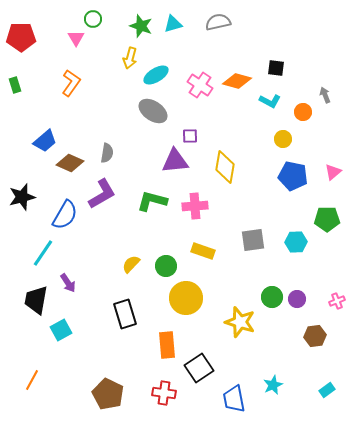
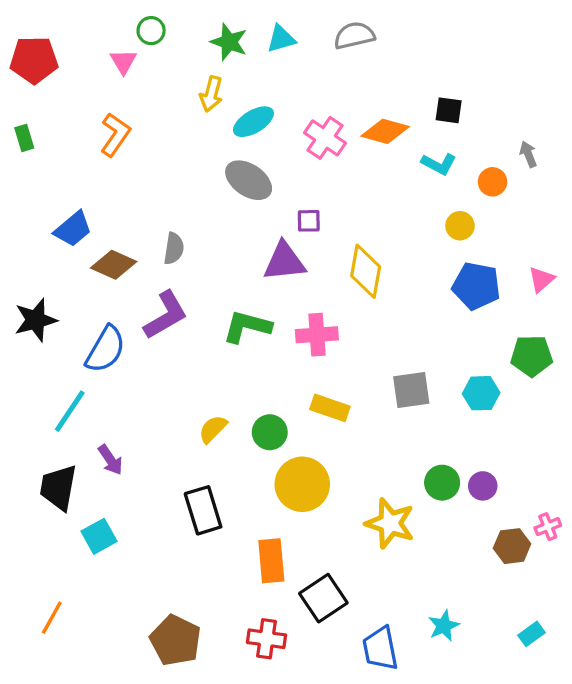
pink cross: (337, 301) -> (548, 527), moved

